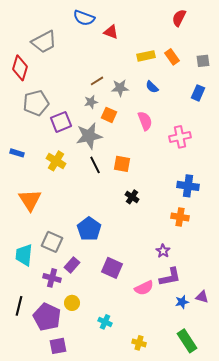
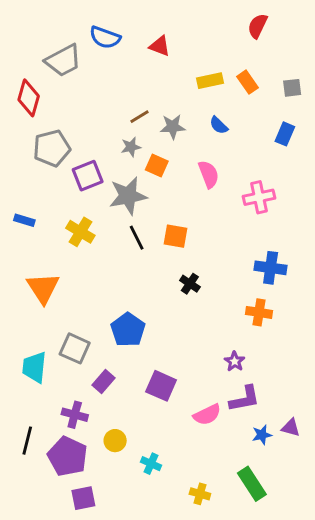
blue semicircle: (84, 18) -> (105, 37), moved
purple cross: (52, 278) -> (75, 415), moved
yellow circle: (72, 303) -> (115, 441), moved
green rectangle: (187, 341) -> (252, 484), moved

